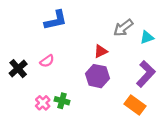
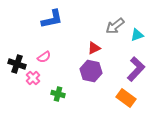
black cross: (18, 69) -> (17, 64), turned -30
pink cross: (43, 103) -> (33, 78), moved

